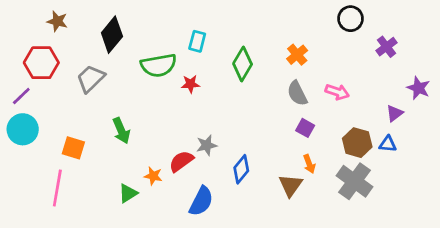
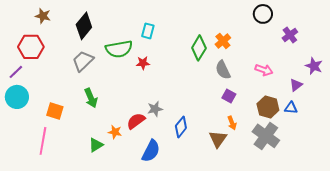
green diamond: (243, 64) -> (199, 48), moved
gray trapezoid: (91, 79) -> (83, 61), moved
pink arrow: (337, 92) -> (264, 70), moved

